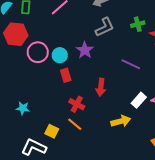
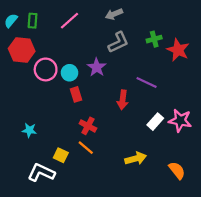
red arrow: (101, 87) -> (123, 100), moved
yellow arrow: (121, 121) -> (136, 158), moved

